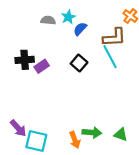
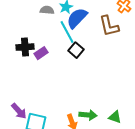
blue semicircle: (80, 29) -> (77, 18), size x1.6
brown L-shape: (114, 37) -> (109, 26), turned 80
cyan line: (110, 57) -> (67, 32), moved

